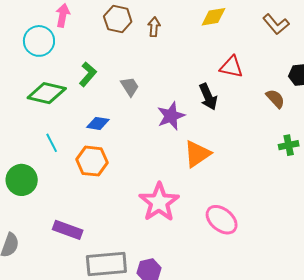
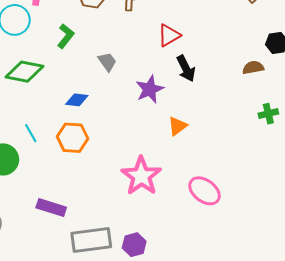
red triangle: (231, 67) -> (169, 35), moved, turned -40
green L-shape: (88, 74) -> (66, 36), moved
brown semicircle: (275, 99) -> (253, 68), turned -55
cyan line: (52, 143) -> (31, 133), moved
orange triangle: (197, 154) -> (177, 126), size x0.7

